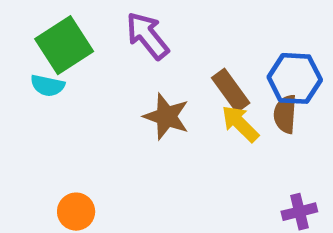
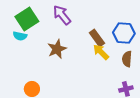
brown semicircle: (285, 114) -> (127, 59), moved
brown star: (166, 116) -> (57, 49), moved, turned 30

